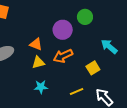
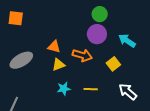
purple circle: (63, 30) -> (97, 34), moved
orange arrow: (63, 56) -> (82, 55), turned -132
yellow line: (77, 91) -> (91, 89), moved, turned 32

